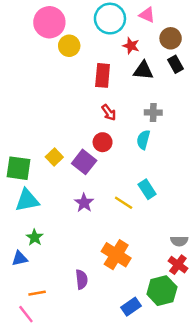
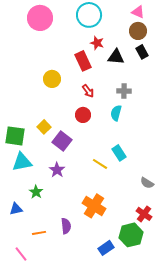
pink triangle: (147, 15) -> (138, 12), moved
yellow circle: (69, 46) -> (52, 79), moved
red star: (131, 46) -> (97, 43), moved
red rectangle: (103, 75) -> (83, 61), turned -30
purple square: (84, 162) -> (62, 141), moved
purple star: (84, 203) -> (57, 170), moved
green star: (35, 237) -> (36, 192), moved
gray semicircle: (179, 241) -> (147, 183), moved, turned 32
orange line: (37, 293) -> (39, 233), moved

